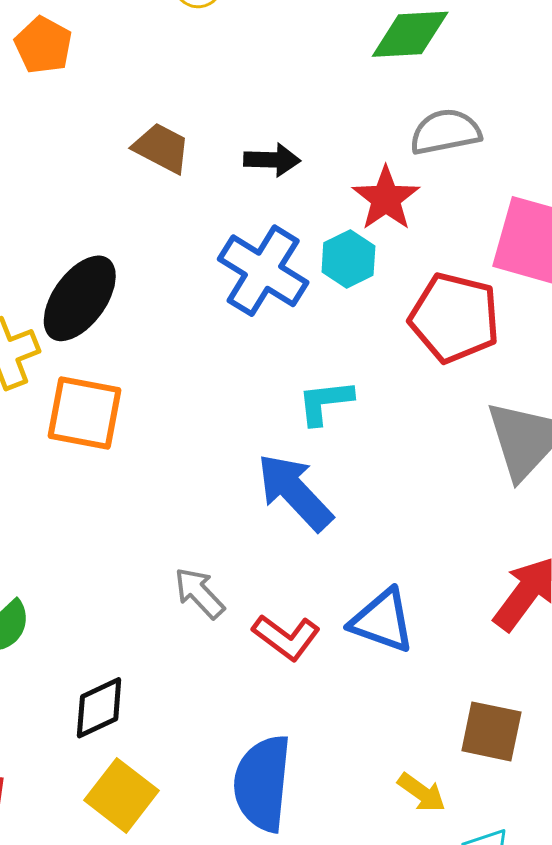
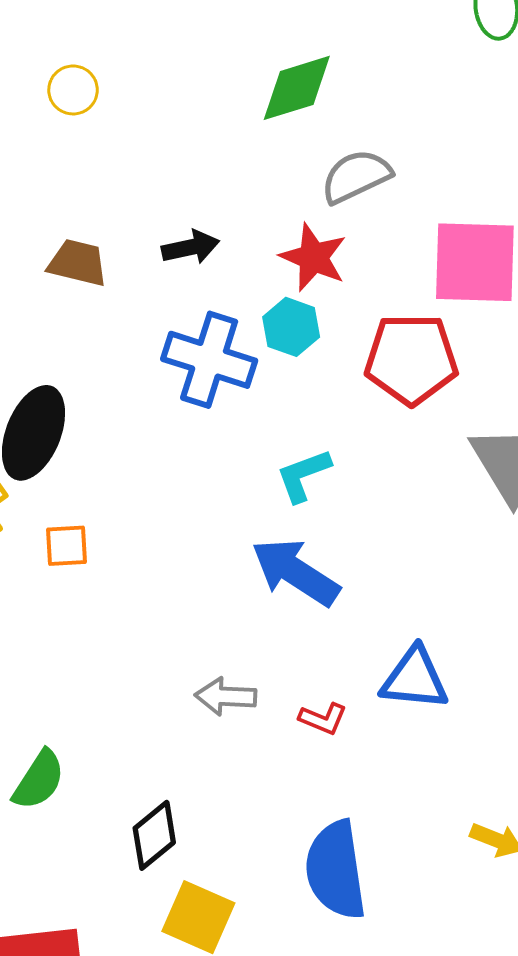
orange square: (84, 413) -> (67, 546), size x0.6
gray arrow: (199, 593) -> (226, 696), turned -30
red L-shape: (286, 637) -> (323, 719), size x0.7

